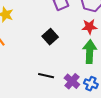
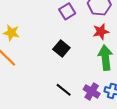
black line: (46, 76) -> (64, 90), turned 35

